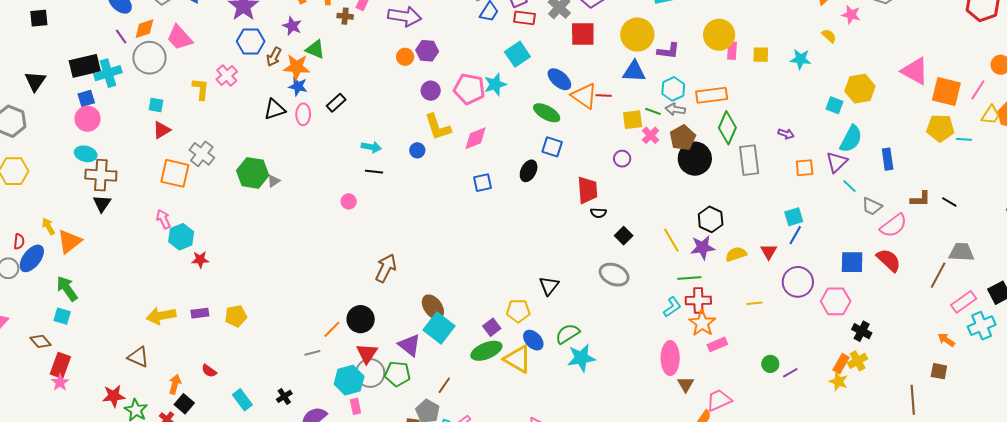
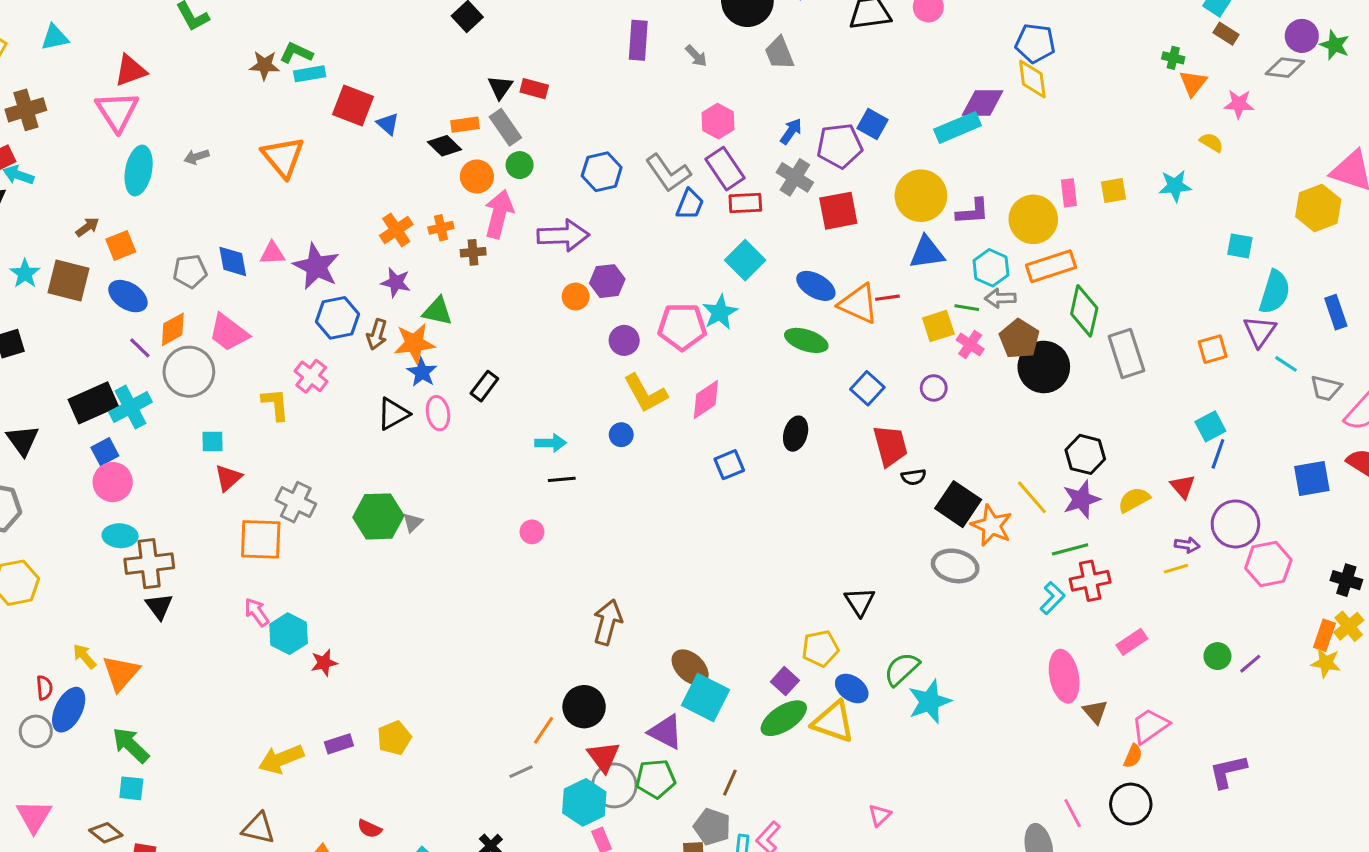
yellow circle: (719, 35) -> (1033, 219), moved
blue star: (298, 86) -> (422, 372), turned 30
yellow hexagon: (860, 89) -> (1318, 208), moved
purple arrow: (786, 134) -> (1187, 545), moved
blue square: (552, 147) -> (867, 388), moved, turned 35
black square: (624, 236) -> (958, 504), size x1.6
pink hexagon: (836, 301) -> (1268, 564), moved
orange star: (702, 323) -> (992, 526), moved

